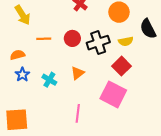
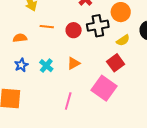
yellow semicircle: (126, 41) -> (123, 40), turned -32
black cross: (98, 43) -> (98, 26), moved
blue star: (22, 75) -> (21, 65), moved

